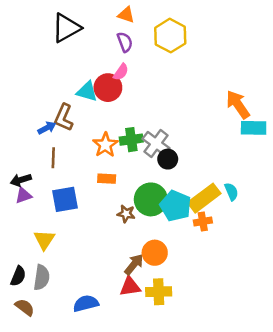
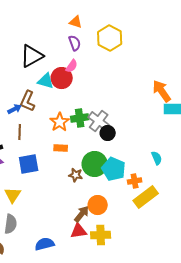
black triangle: (66, 28) -> (32, 56), moved
yellow rectangle: (204, 198) -> (146, 197), moved

